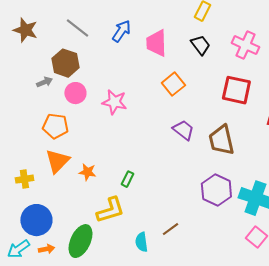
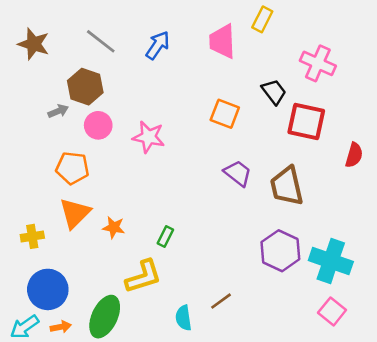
pink trapezoid: (156, 43) -> (222, 41), moved
black trapezoid: (200, 45) -> (274, 92), moved
orange square: (173, 84) -> (225, 114), turned -30

